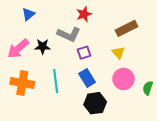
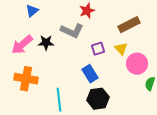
purple square: (84, 53) -> (98, 49), moved
pink circle: (123, 79) -> (137, 64), moved
cyan line: (56, 81) -> (59, 100), moved

